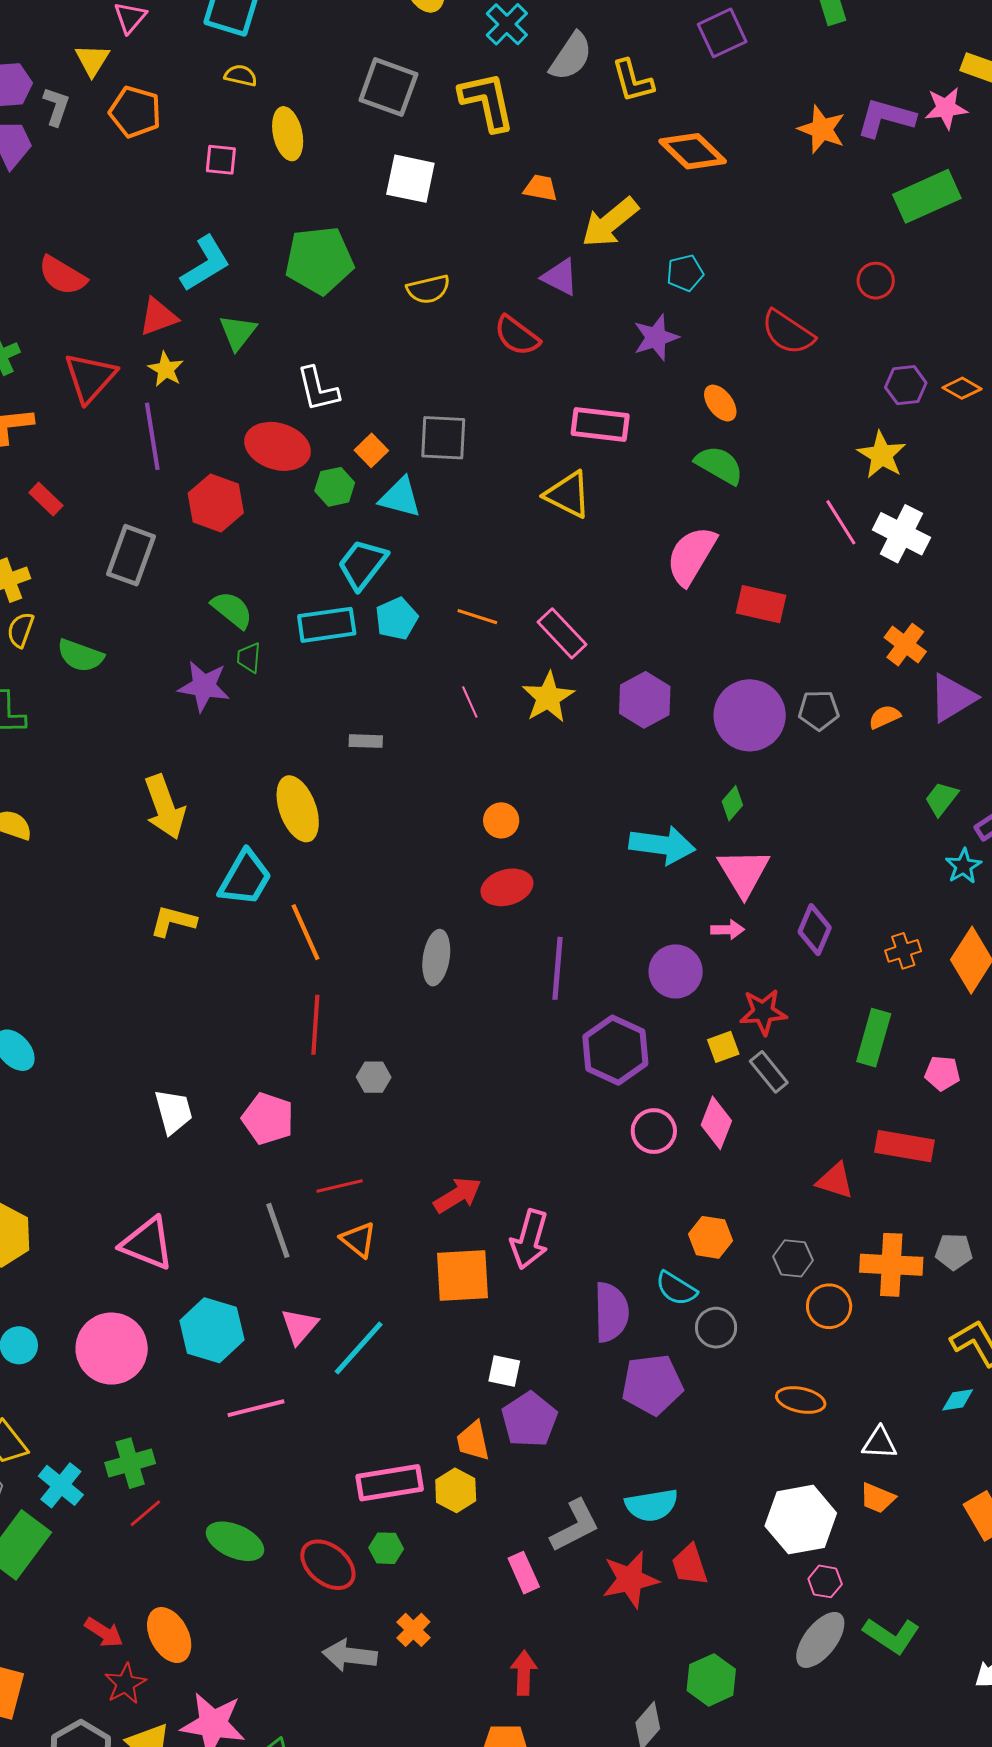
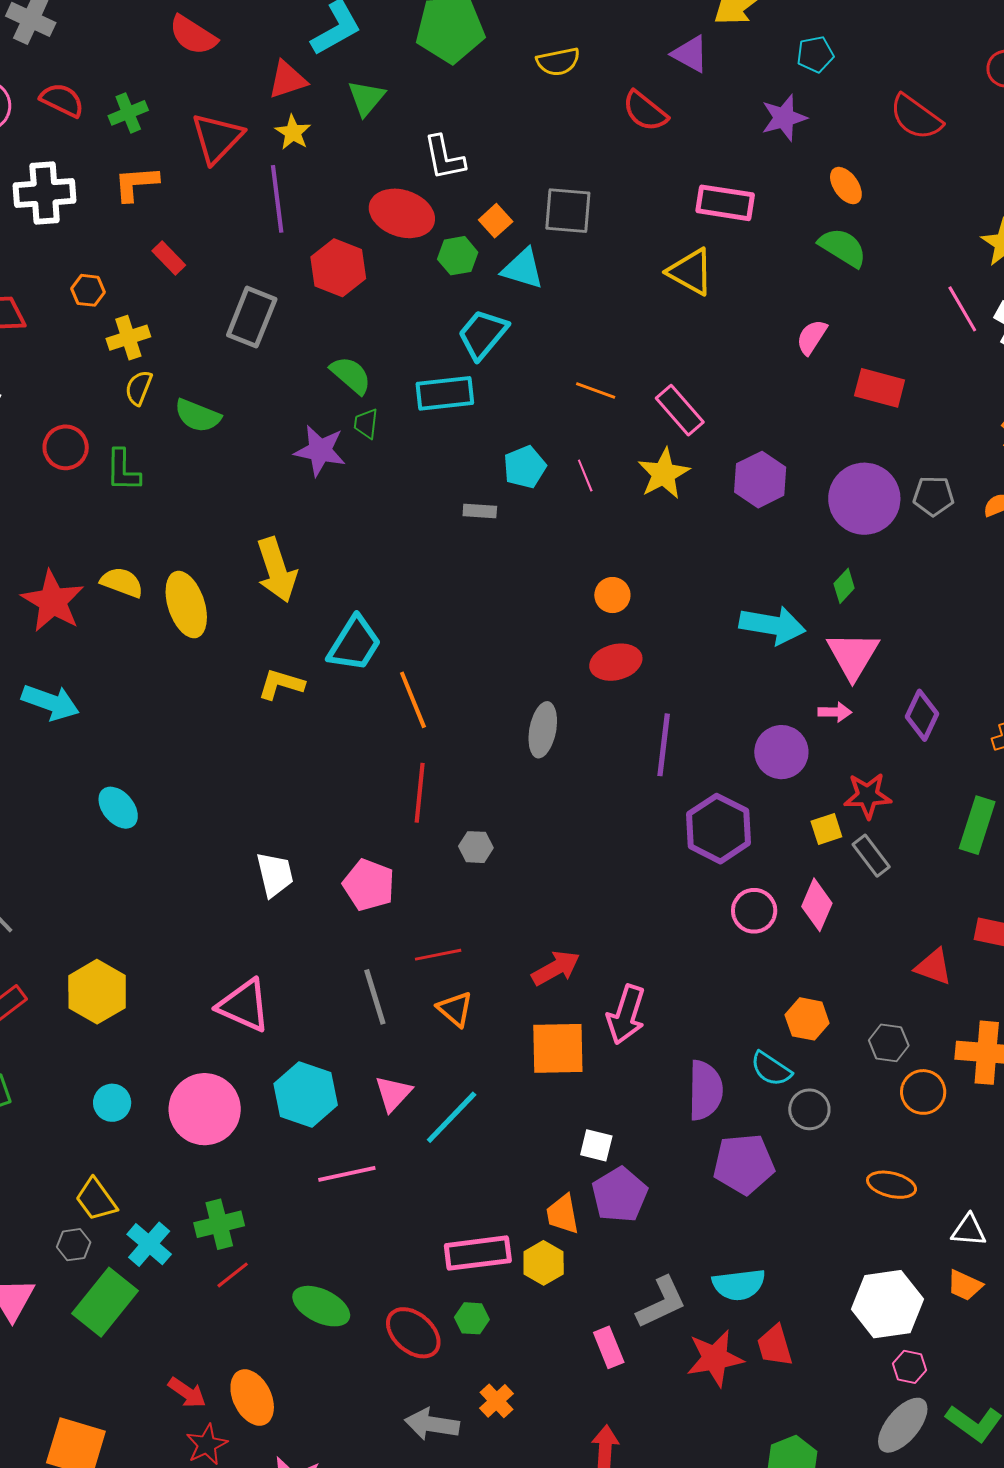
pink semicircle: (691, 556) -> (812, 337), size x0.6
cyan pentagon: (397, 619) -> (525, 467), moved
yellow ellipse: (298, 809) -> (186, 605), moved

